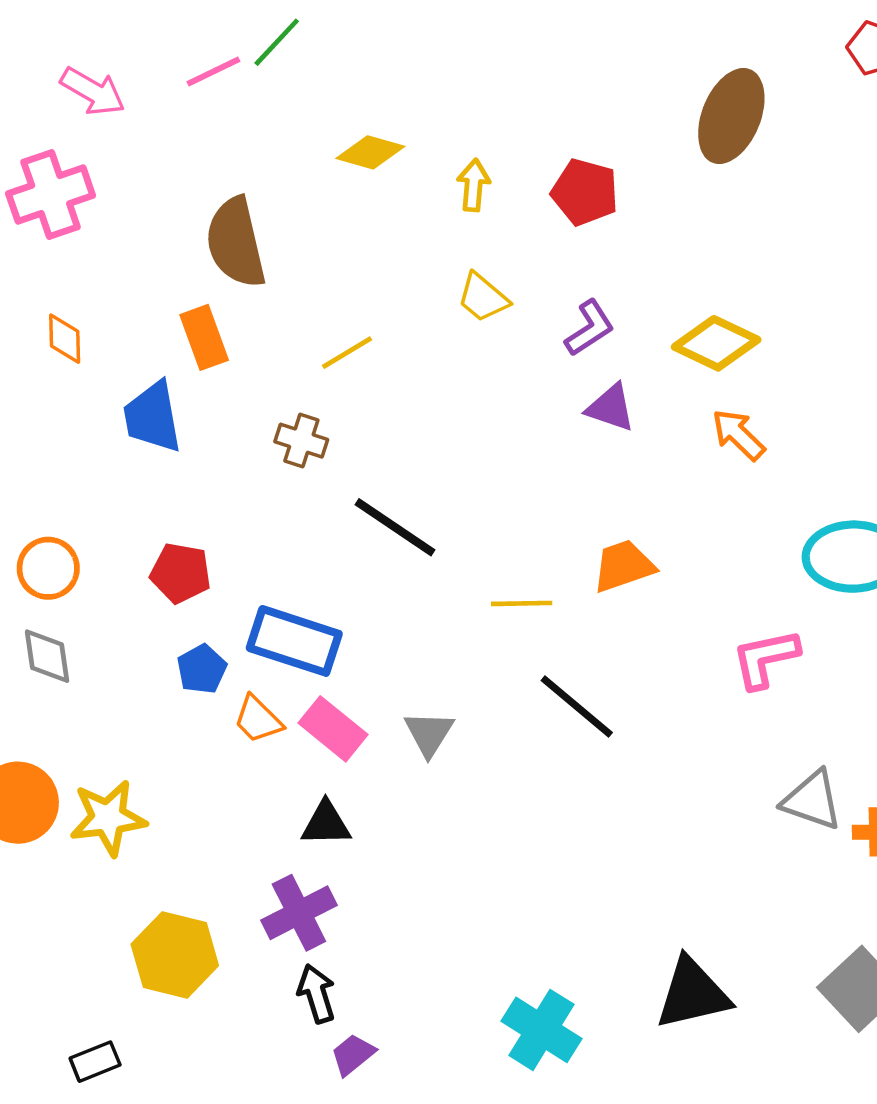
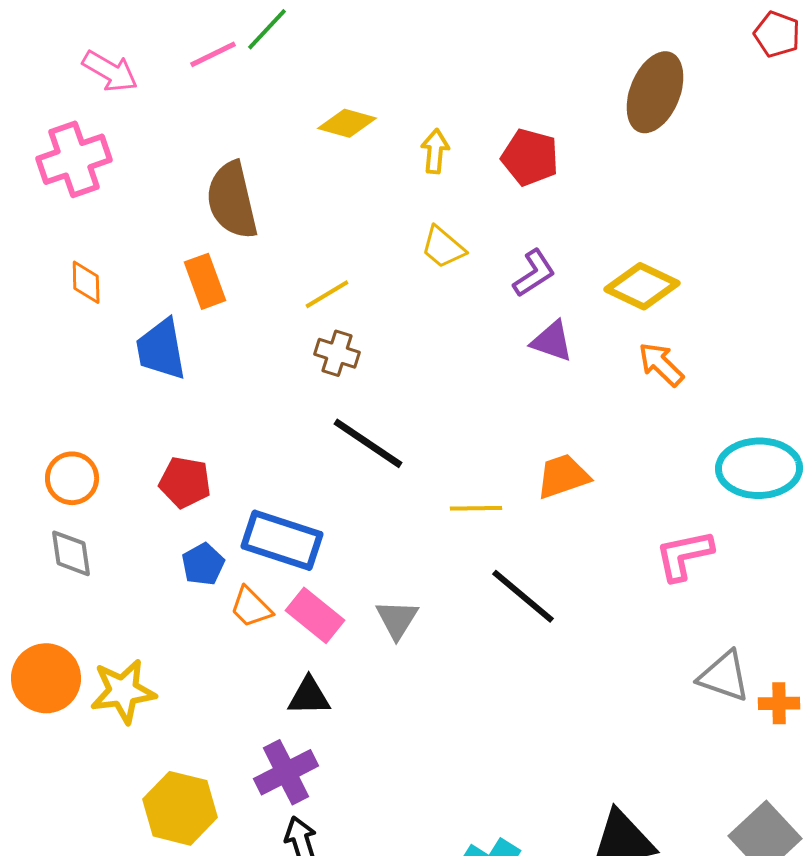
brown cross: (301, 441) -> (337, 353), moved

